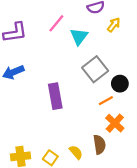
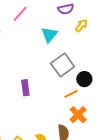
pink line: (56, 23) -> (20, 14), moved
purple rectangle: (55, 96) -> (25, 88), size x0.7

